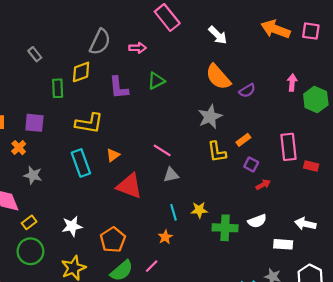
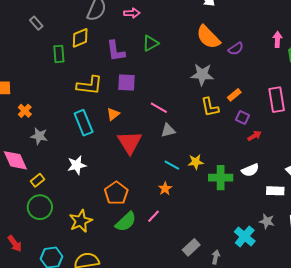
gray star: (210, 117) -> (202, 74), turned 30
purple square: (34, 123) -> (126, 82), moved
red triangle: (129, 186) -> (130, 142), turned 40
cyan line: (174, 212) -> (172, 165), turned -42
white star: (72, 226) -> (77, 165), moved

